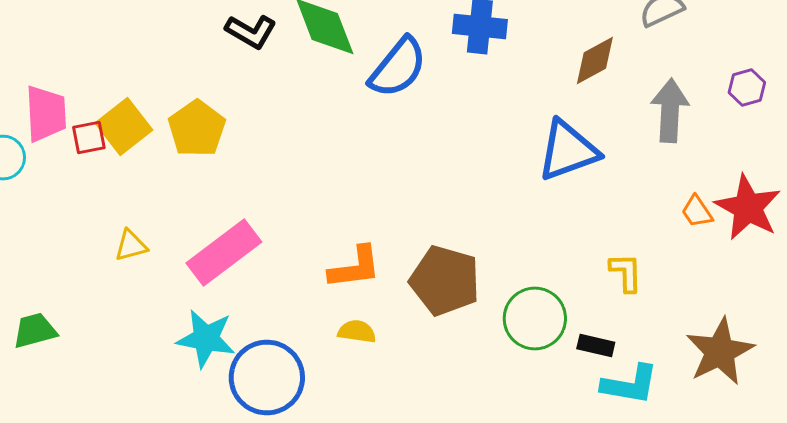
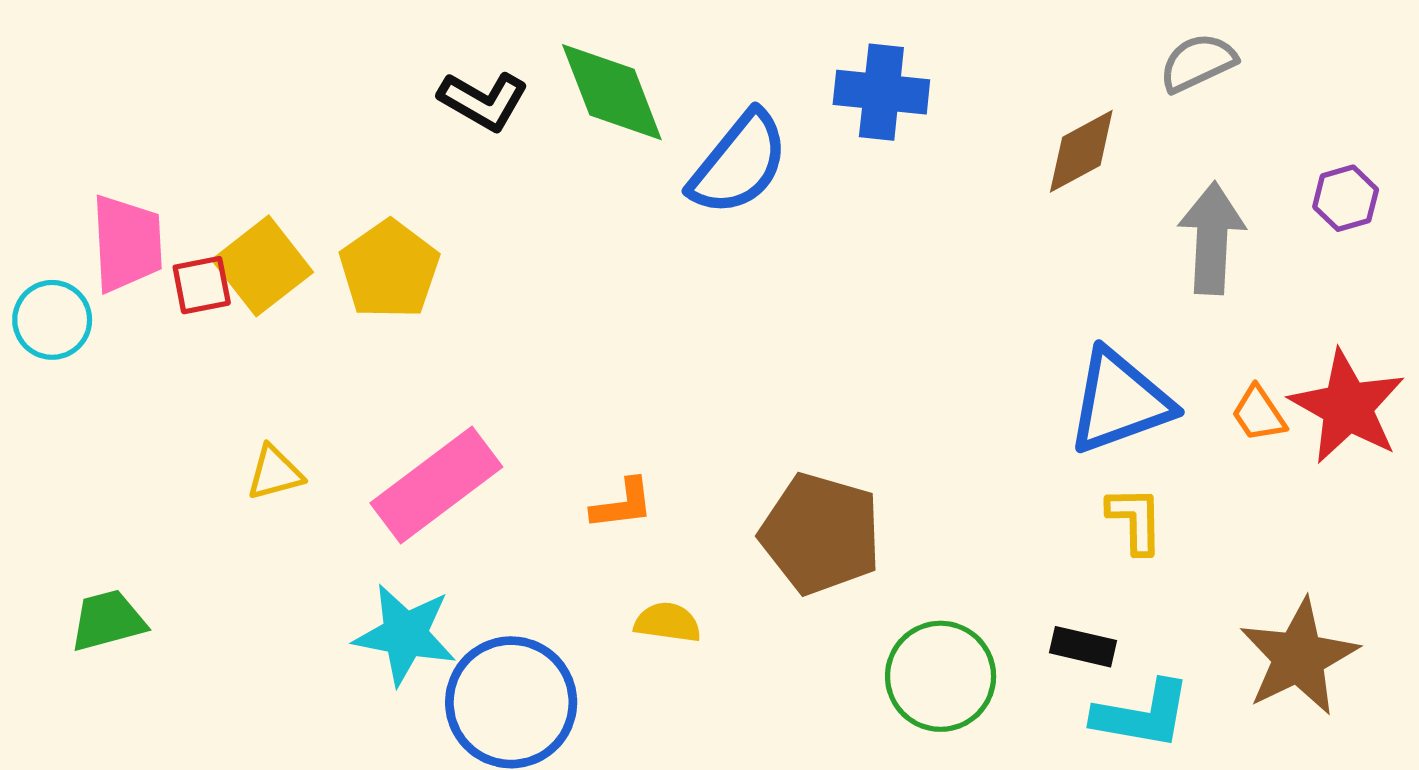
blue triangle: (568, 150) -> (1120, 402), moved
orange L-shape: (355, 268) -> (622, 504), moved, size x0.7
green circle: (535, 318) -> (941, 676), moved

